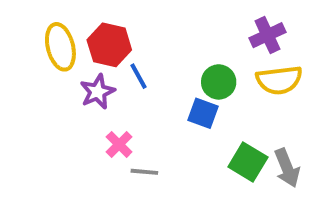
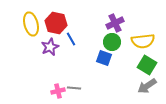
purple cross: (267, 35) -> (115, 23), moved
pink cross: (119, 144) -> (58, 91), moved, turned 32
green square: (248, 162) -> (147, 65), moved
gray arrow: (287, 168) -> (147, 86), turned 78

